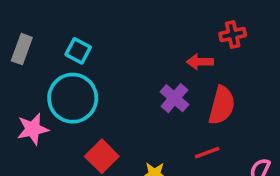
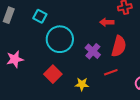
cyan circle: (73, 98) -> (60, 39), moved
purple cross: (174, 98) -> (93, 51), moved

